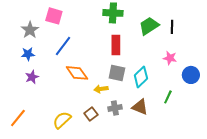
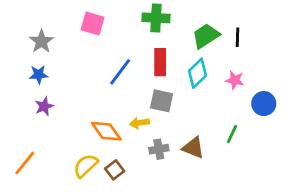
pink square: (54, 16) -> (93, 23), moved
blue line: (63, 46) -> (120, 72), moved
orange diamond: (77, 73) -> (106, 131), moved
cyan diamond: (141, 77) -> (197, 73), moved
brown square: (91, 114) -> (115, 170), moved

